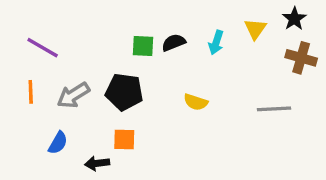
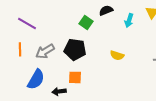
black semicircle: (174, 43) -> (106, 10), moved
green square: (143, 46) -> (86, 22), turned 32
blue semicircle: (58, 143) -> (36, 79), size x1.5

